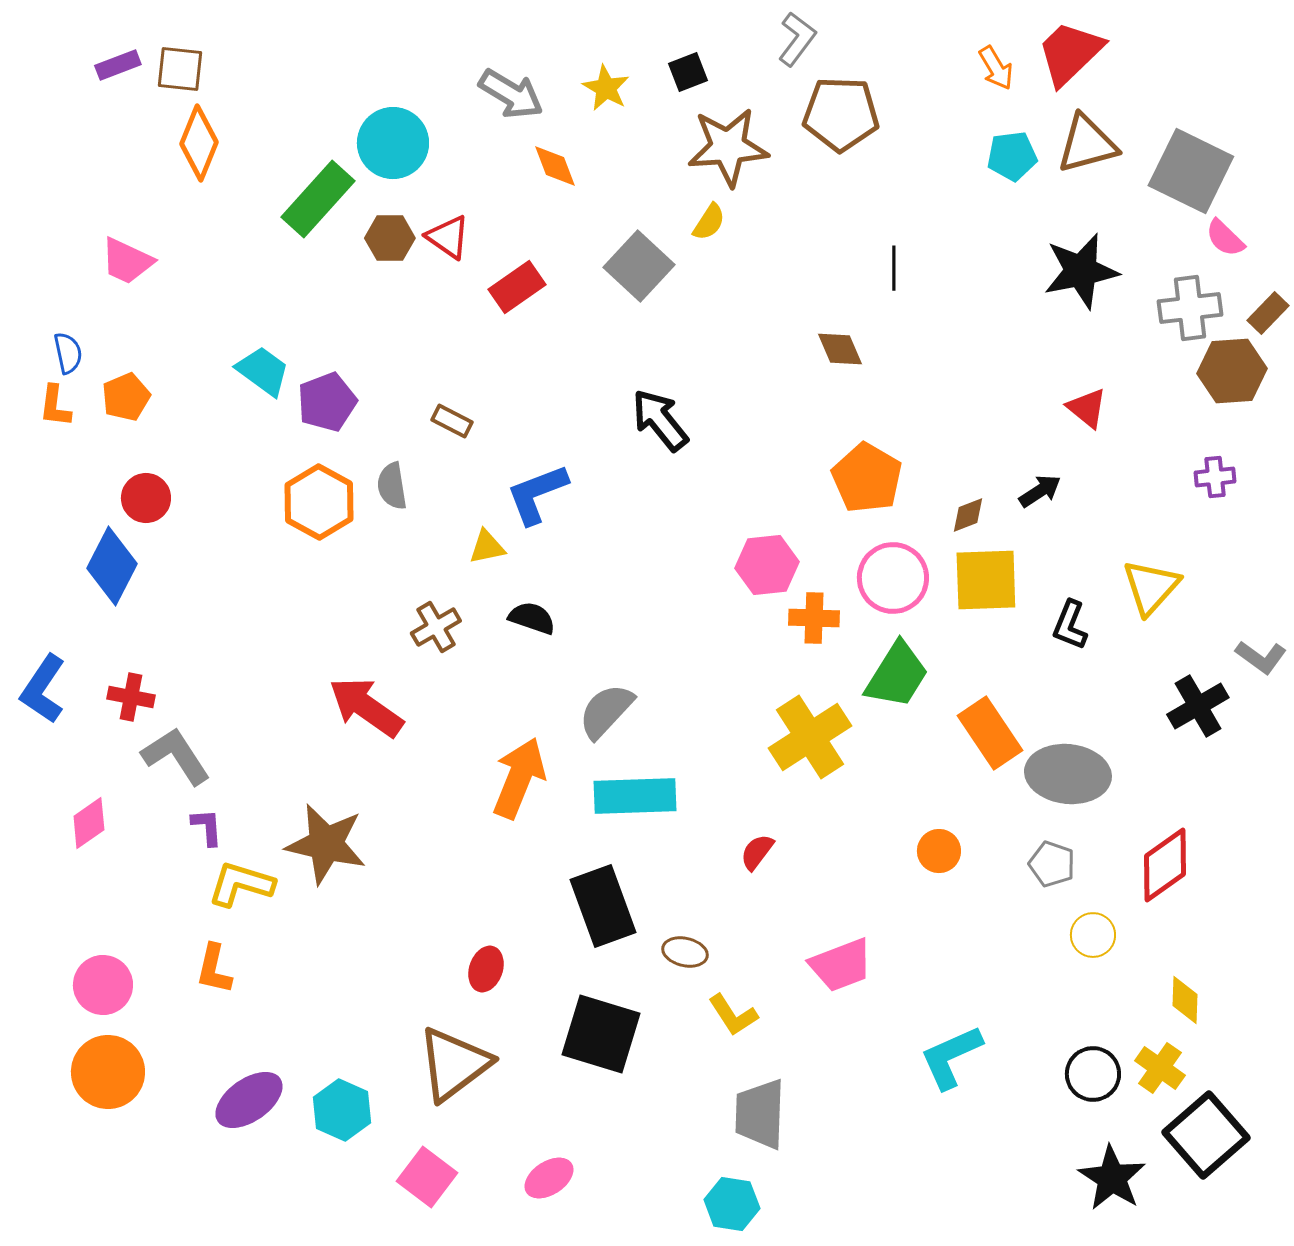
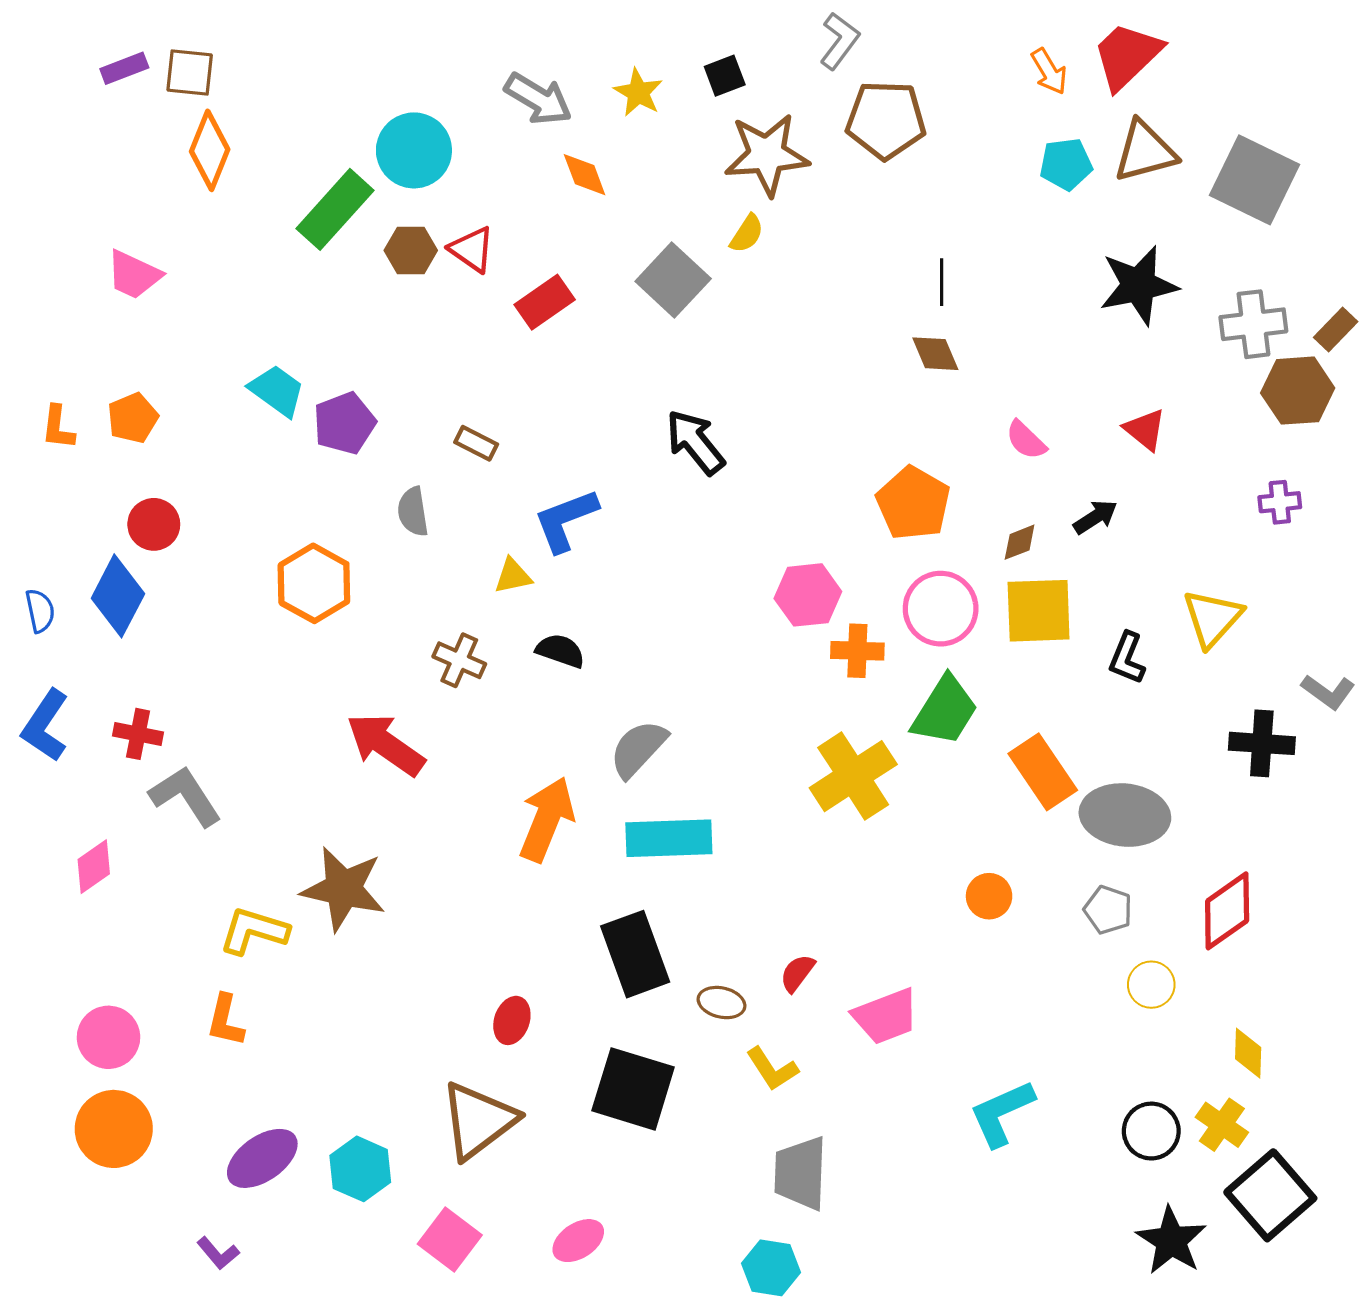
pink semicircle: (1225, 238) -> (1026, 440), moved
brown diamond: (840, 349) -> (935, 354), moved
blue semicircle: (68, 353) -> (40, 611), moved
orange hexagon: (319, 502) -> (314, 583), moved
brown cross: (436, 627) -> (459, 660), turned -36
black cross: (1198, 706) -> (1262, 743), turned 34
purple L-shape: (207, 827) -> (218, 1253), moved, turned 144
red semicircle: (757, 852) -> (797, 973), moved

